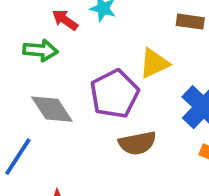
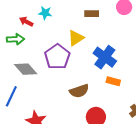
brown semicircle: (137, 143) -> (79, 91), moved

